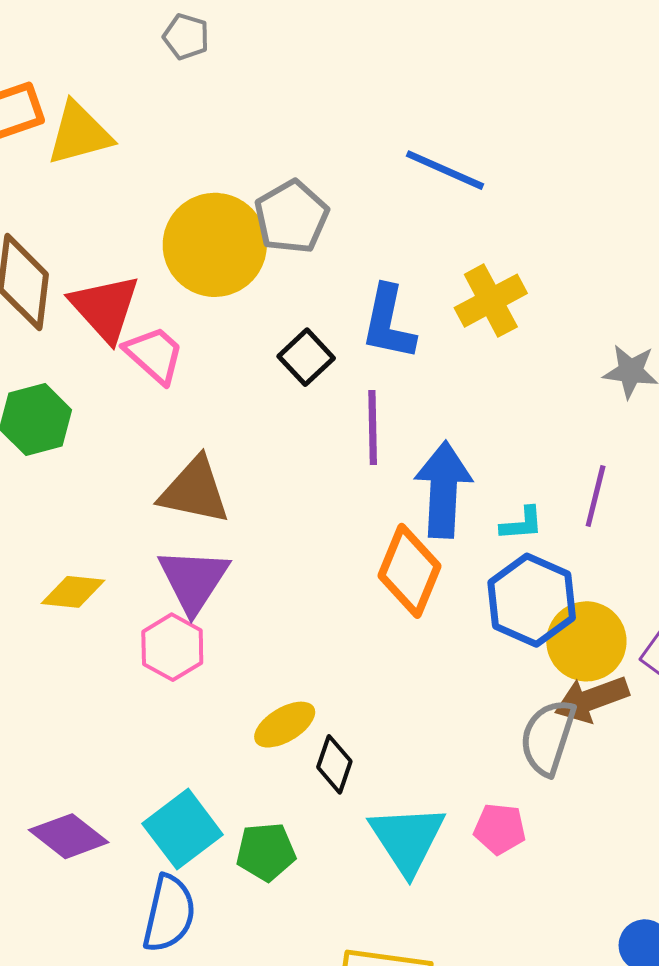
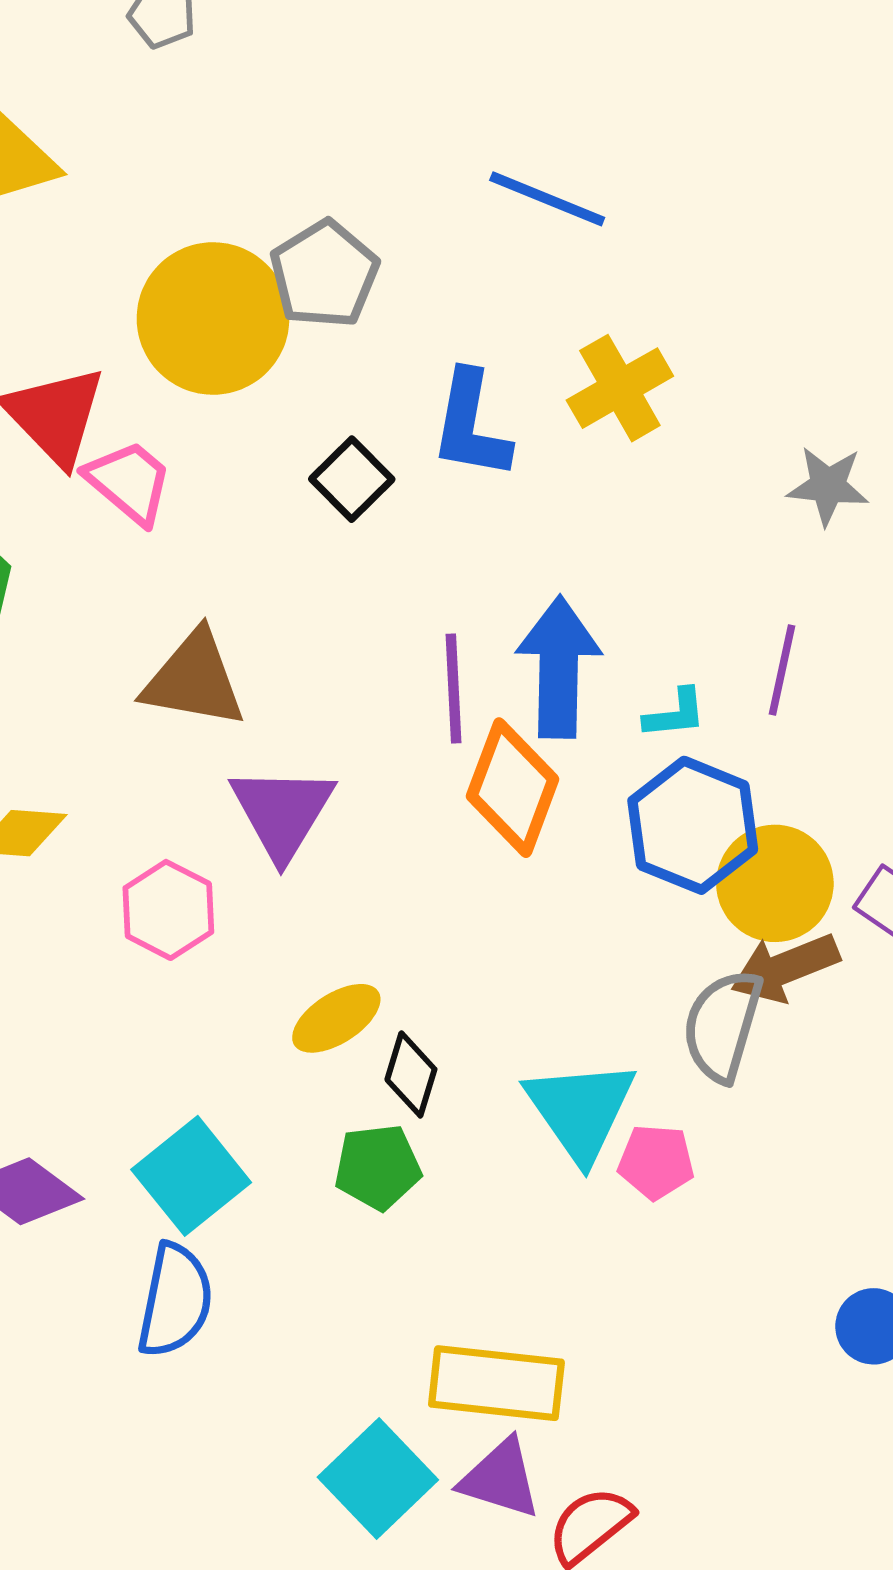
purple line: (373, 428) -> (453, 688), moved
purple triangle: (193, 580) -> (282, 812), moved
cyan triangle: (407, 839) -> (581, 1110), moved
green pentagon: (266, 852) -> (378, 1167), moved

